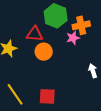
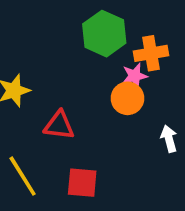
red triangle: (35, 34) -> (59, 125), moved
orange circle: (44, 52) -> (127, 98), moved

